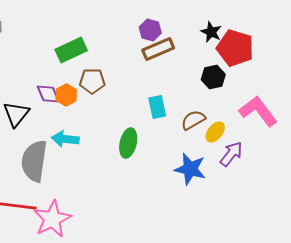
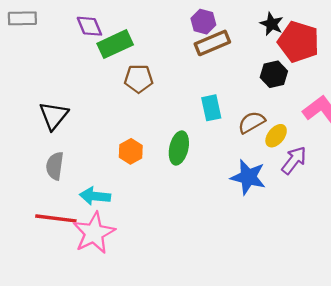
purple diamond: (48, 94) -> (89, 26), moved
orange hexagon: (66, 95) -> (131, 151), moved
cyan arrow: (65, 139) -> (95, 196), moved
gray semicircle: (34, 161) -> (55, 166), moved, size x0.6

